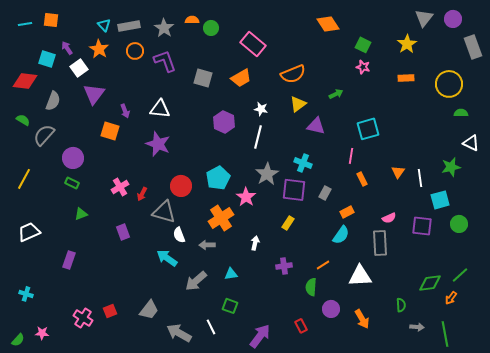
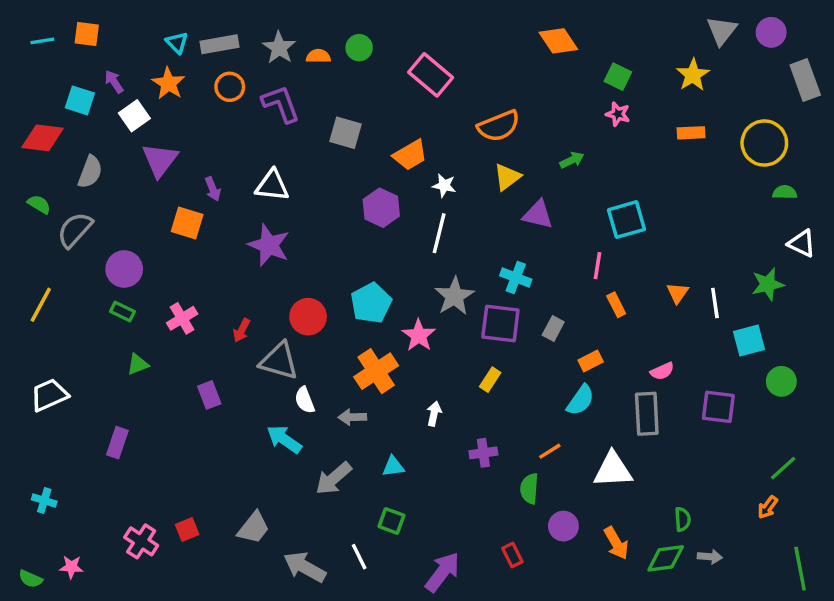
orange semicircle: (192, 20) -> (318, 56), moved
orange trapezoid: (241, 78) -> (410, 155), moved
pink cross: (120, 187) -> (182, 318), moved
purple square: (422, 226) -> (718, 407), moved
green diamond: (430, 283) -> (666, 558), moved
green line: (445, 334) -> (800, 569), moved
green semicircle: (18, 340) -> (31, 579), turned 72

